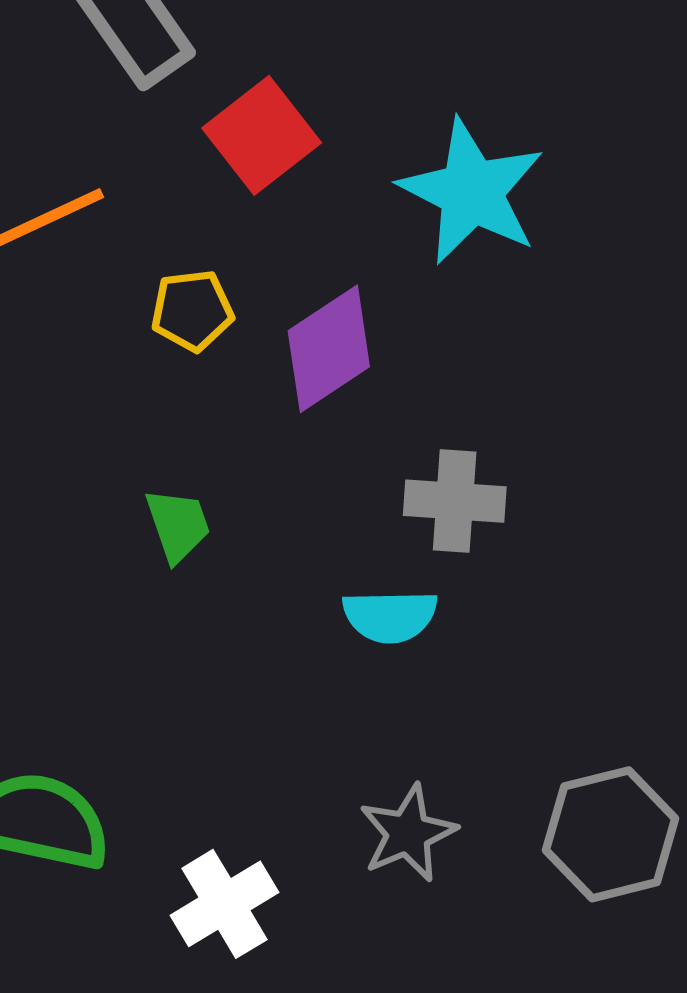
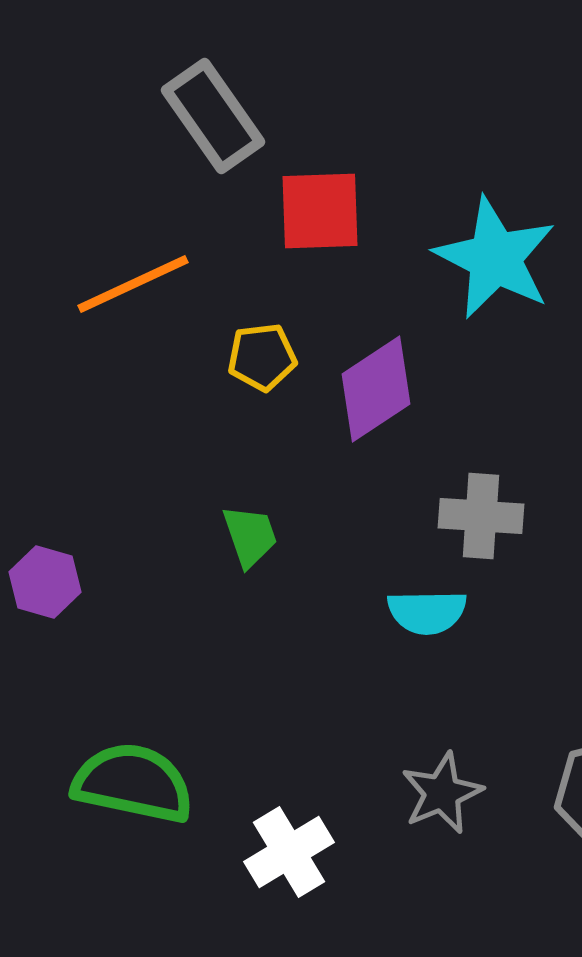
red square: (262, 135) -> (320, 211), turned 36

